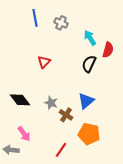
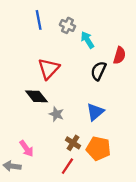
cyan arrow: (90, 38) -> (87, 40), moved
red triangle: (44, 62) -> (49, 69), size x1.5
black diamond: (20, 100) -> (36, 96), moved
brown cross: (66, 115) -> (73, 143), moved

